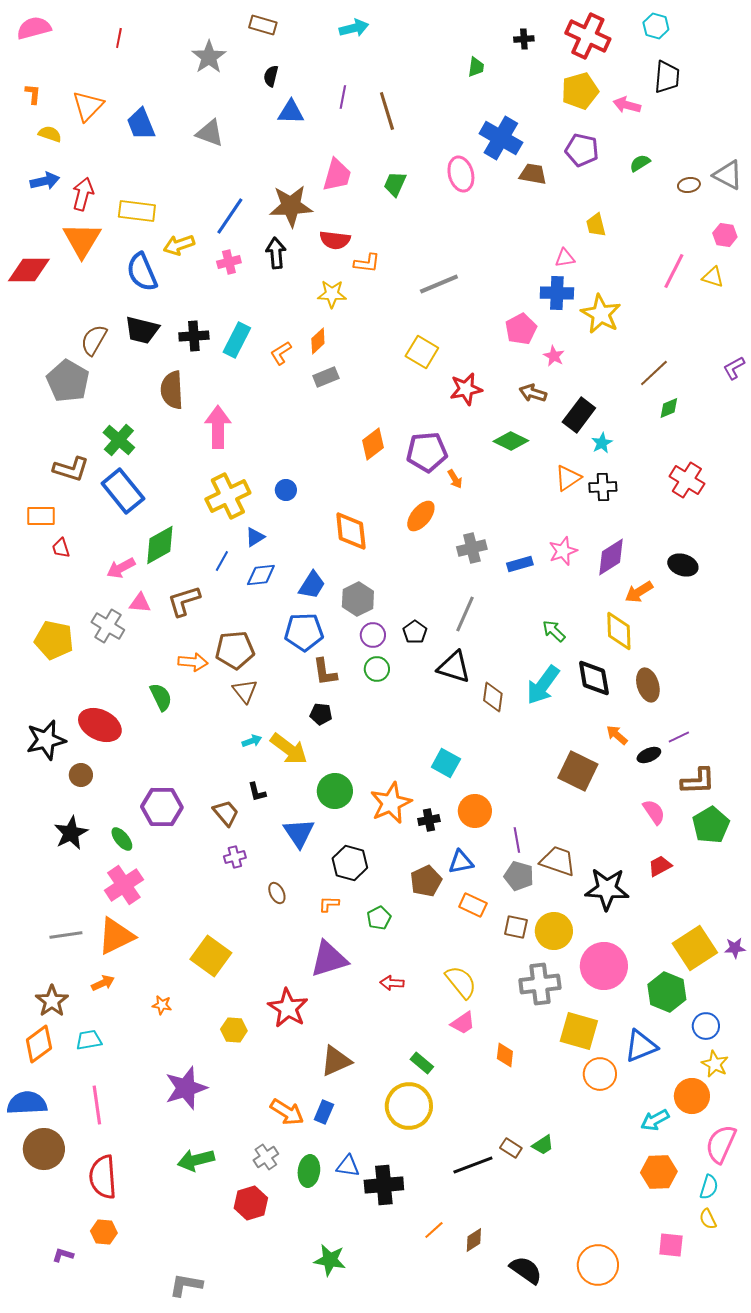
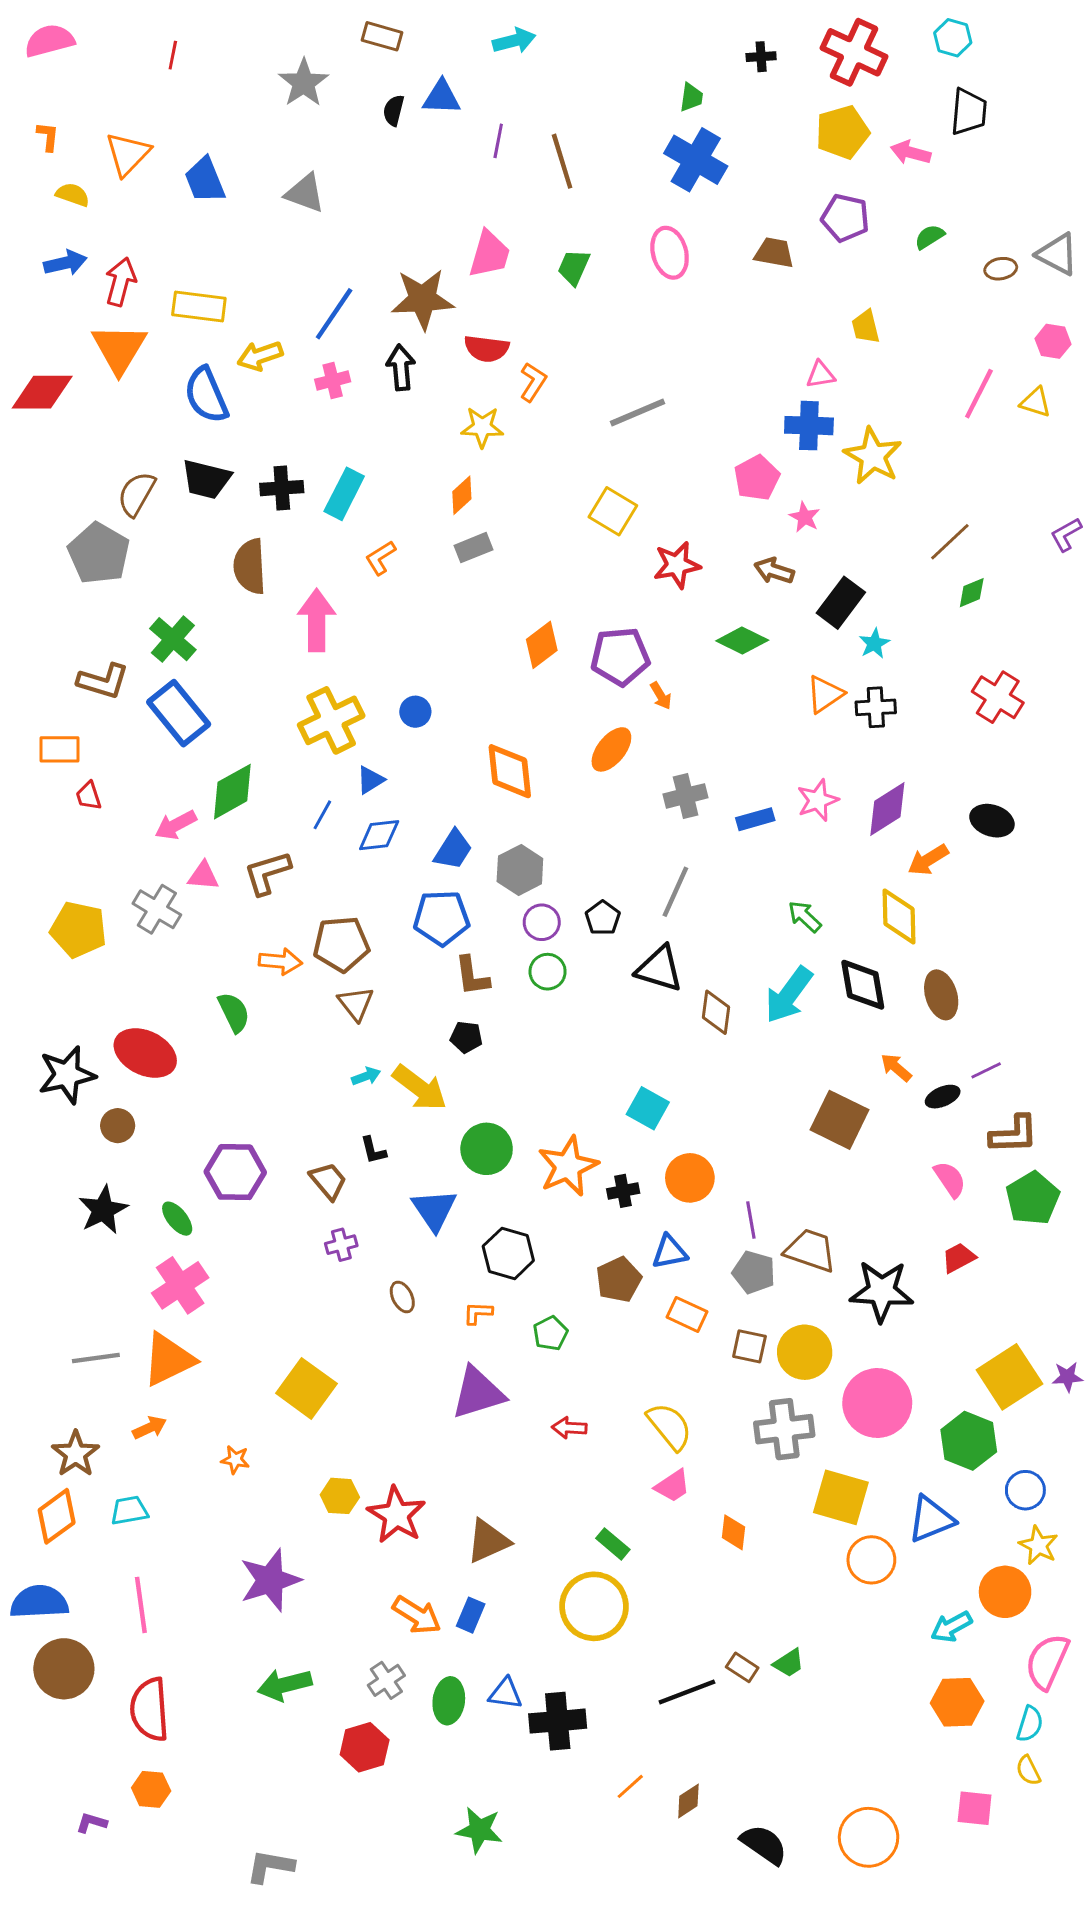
blue triangle: (291, 112) -> (442, 97), moved
blue cross: (501, 138) -> (696, 160), moved
orange L-shape: (367, 263) -> (533, 382), turned -64
orange L-shape: (281, 353) -> (381, 558), moved
red star: (288, 1008) -> (396, 1515), moved

